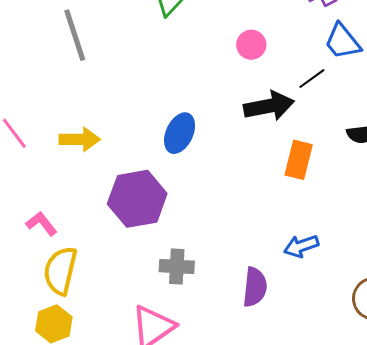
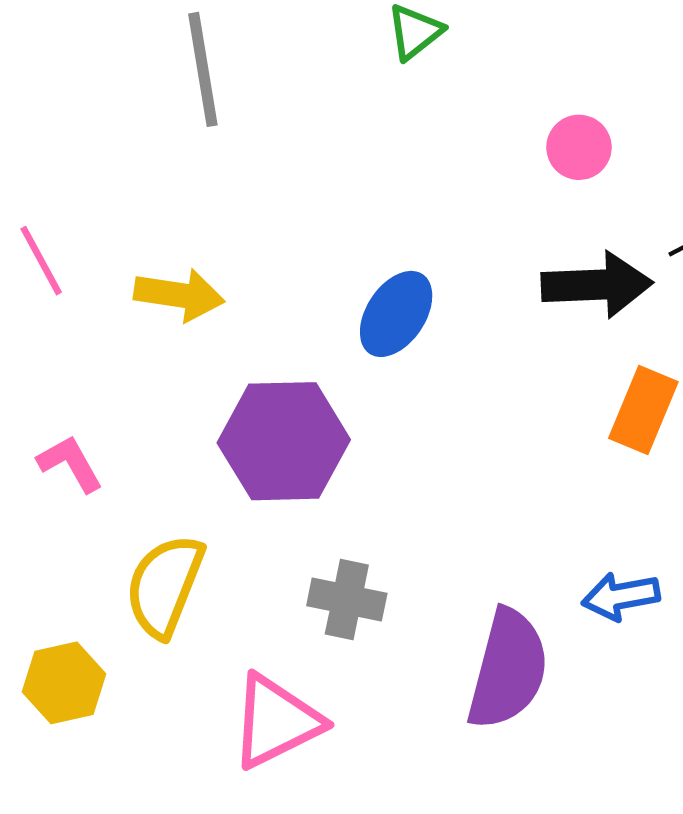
yellow semicircle: (60, 271) -> (165, 586), moved
purple semicircle: (255, 287) -> (508, 669), size x1.4

